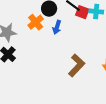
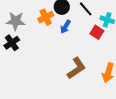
red square: (82, 12) -> (97, 32), moved

